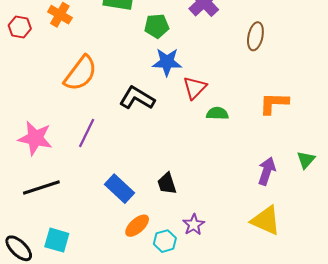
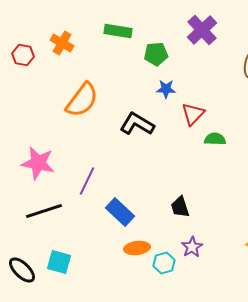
blue star: (167, 62) -> (166, 89), size x0.7
purple line: (87, 133) -> (87, 181), moved
black trapezoid: (167, 183) -> (180, 207), moved
orange ellipse: (137, 226) -> (137, 248), turned 35

